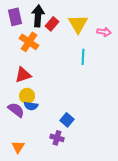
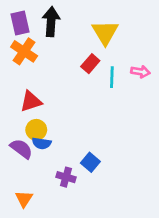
red rectangle: (52, 24) -> (90, 64), moved
pink arrow: (104, 32) -> (140, 72), moved
orange cross: (29, 42) -> (24, 51), moved
purple cross: (57, 138) -> (66, 177), moved

